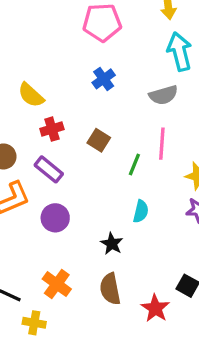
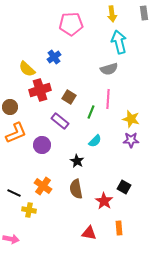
blue cross: (104, 79) -> (54, 57), moved
red cross: (52, 129) -> (40, 90), size x1.5
purple rectangle: (49, 169) -> (60, 121), moved
cyan semicircle: (141, 211) -> (95, 141), turned 32

